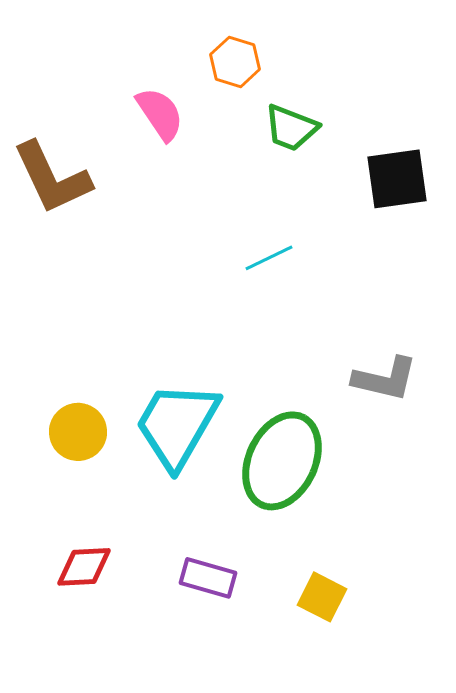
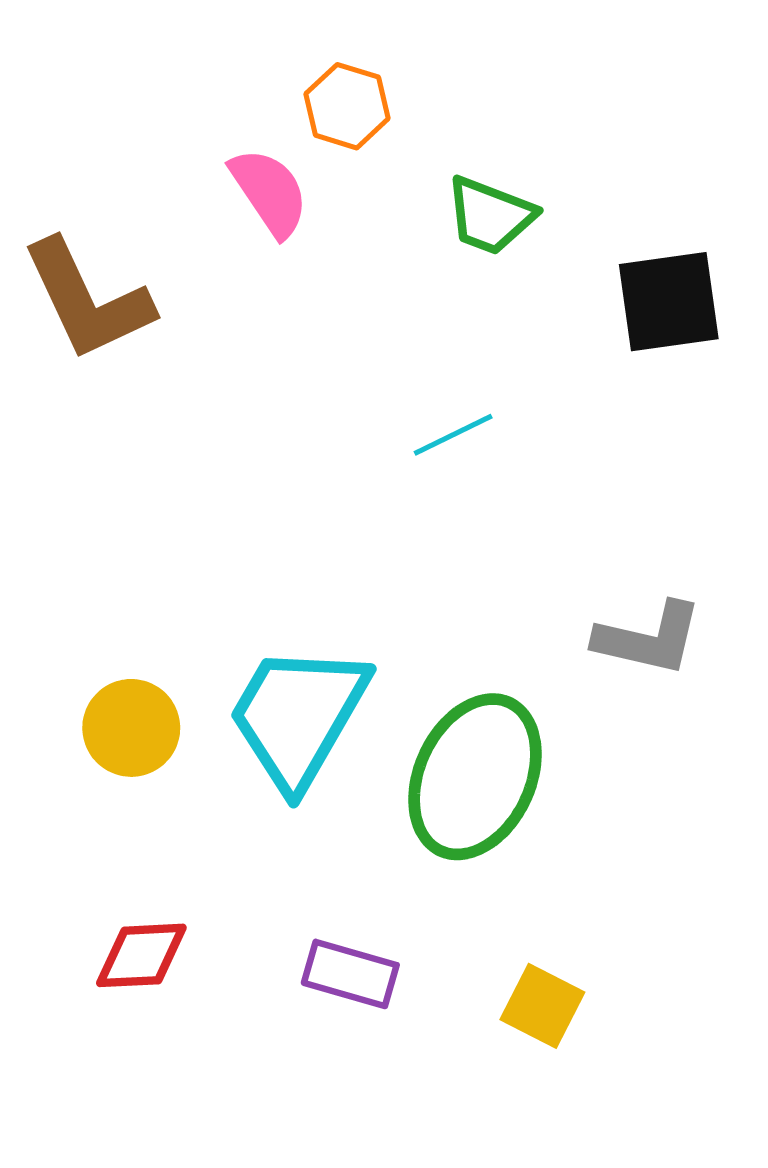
orange hexagon: (235, 62) -> (347, 106), moved

